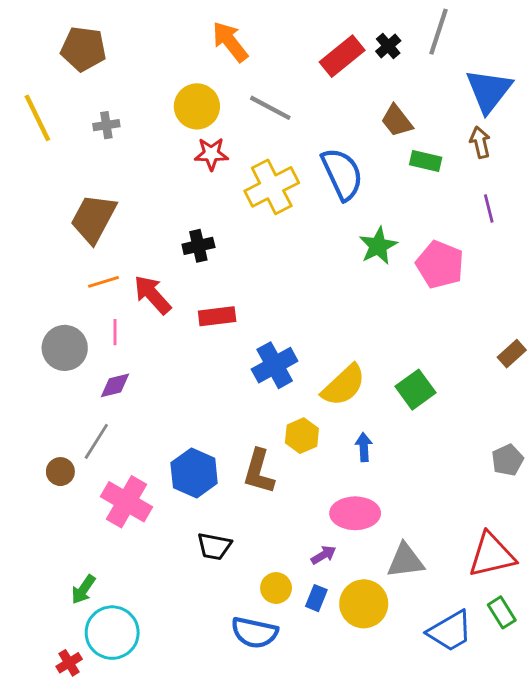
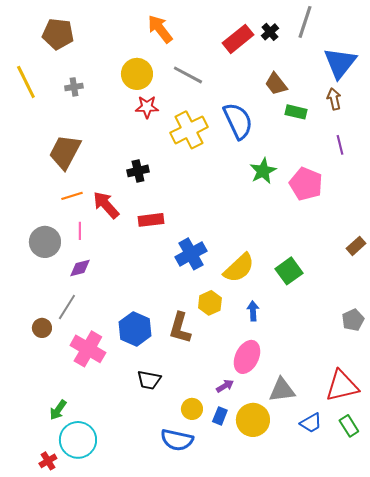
pink ellipse: (355, 513) -> (247, 357), turned -64
blue trapezoid: (450, 631) -> (311, 423), moved, size x0.7

